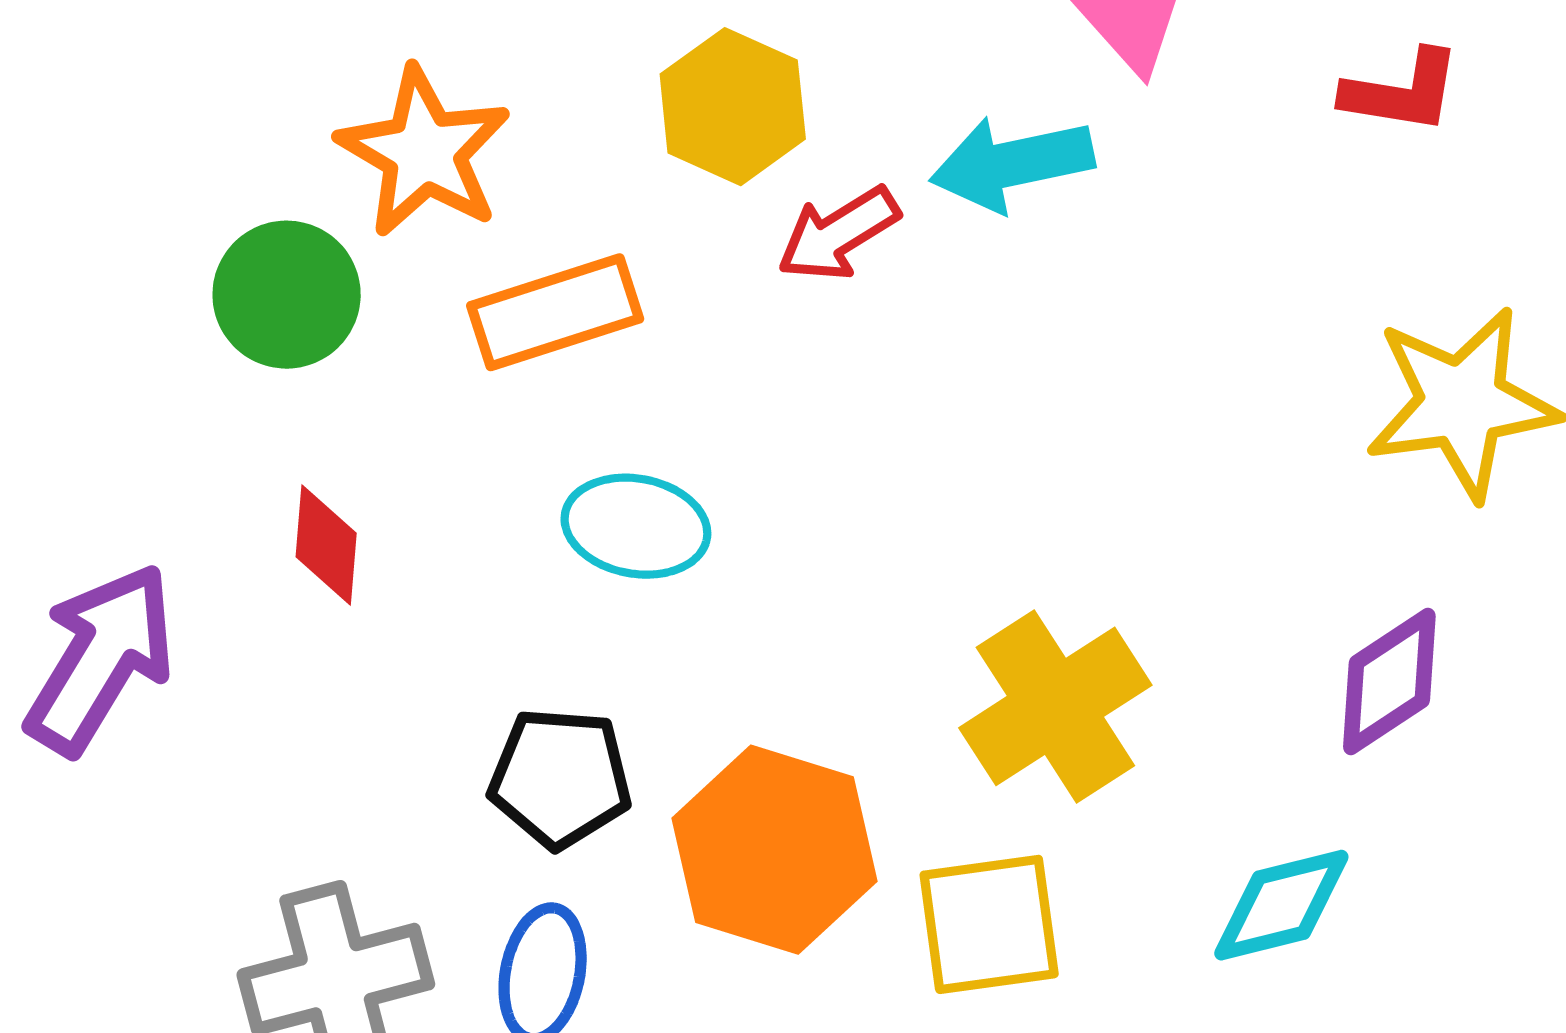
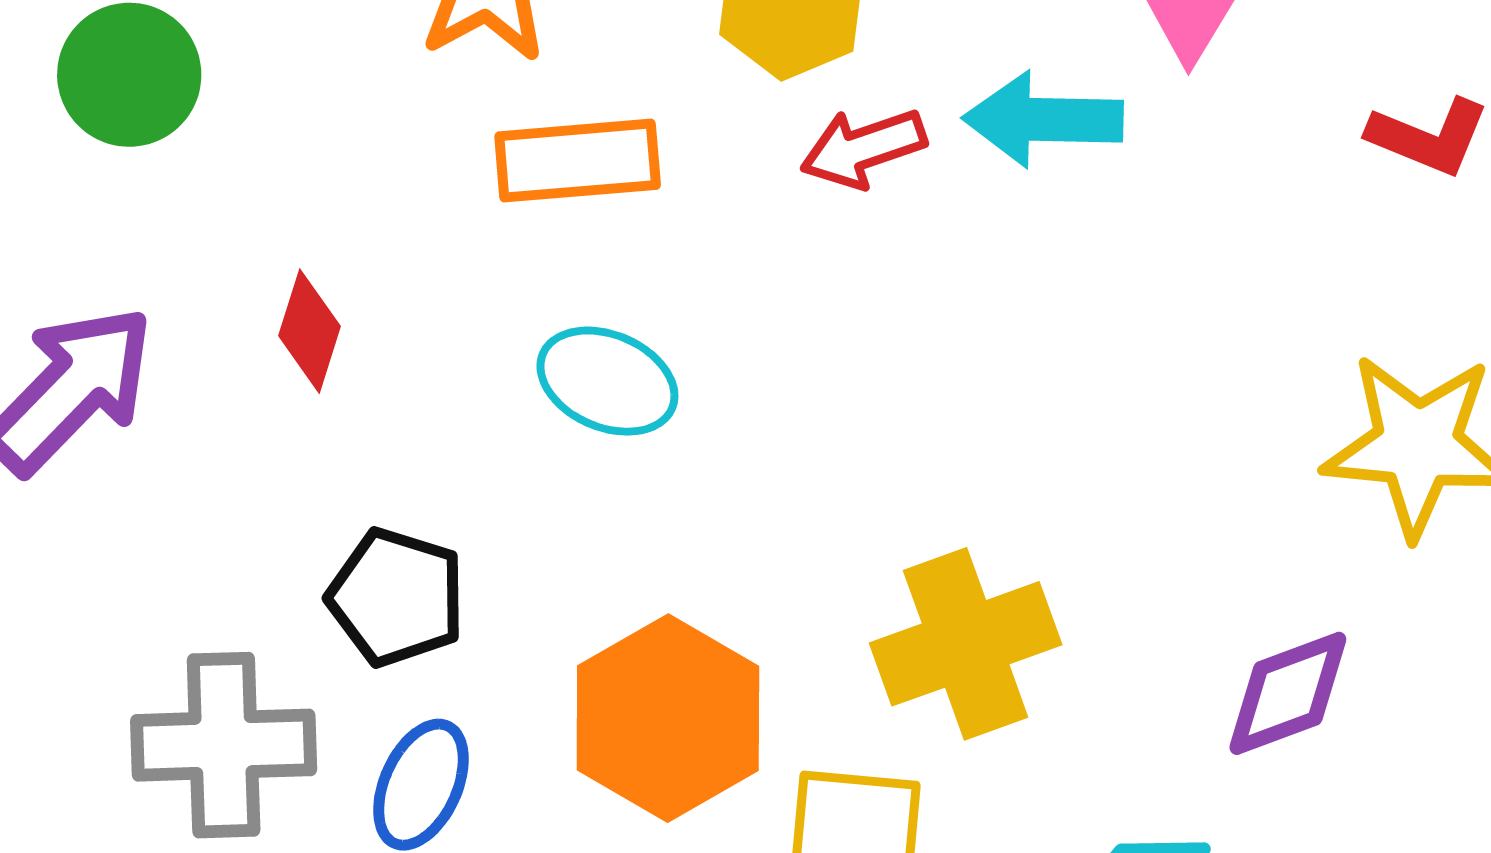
green circle: (287, 295) -> (129, 75), moved
black pentagon: (560, 778) -> (396, 597), moved

